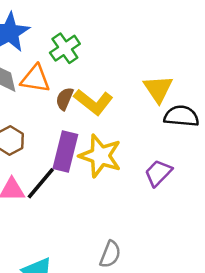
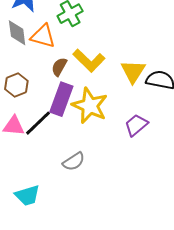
yellow triangle: (158, 89) -> (133, 71), moved
brown semicircle: (65, 99) -> (59, 67), moved
gray semicircle: (110, 254) -> (74, 161), moved, turned 30

